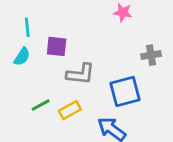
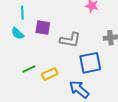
cyan semicircle: (22, 57) -> (18, 33), turned 96
gray L-shape: (80, 74) -> (70, 40), moved

